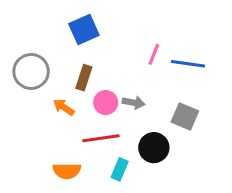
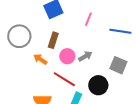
pink line: (154, 54) -> (88, 19), moved
gray arrow: (134, 103) -> (85, 56), turned -40
red line: (101, 138) -> (64, 79), turned 40

